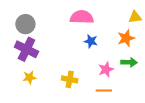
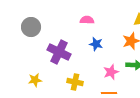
pink semicircle: (82, 17) -> (87, 20), size x0.6
purple cross: (26, 49) -> (59, 52), moved

